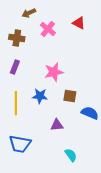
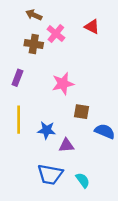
brown arrow: (29, 13) -> (34, 15), turned 48
brown cross: (17, 38) -> (34, 44), moved
blue star: (40, 96) -> (47, 130), moved
blue trapezoid: (20, 144) -> (50, 174), moved

